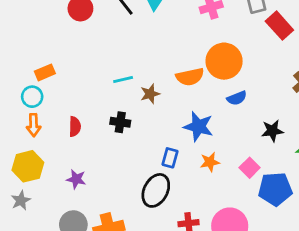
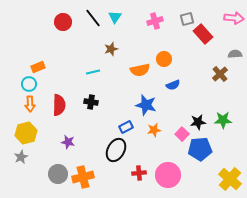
orange circle: (224, 61) -> (164, 59), size x0.6
brown star: (150, 94) -> (111, 49), moved
red semicircle: (75, 127) -> (59, 105), size x1.5
black star: (272, 131) -> (198, 122), moved
blue rectangle: (170, 158) -> (126, 127), turned 48
purple star: (76, 179) -> (68, 142), moved

